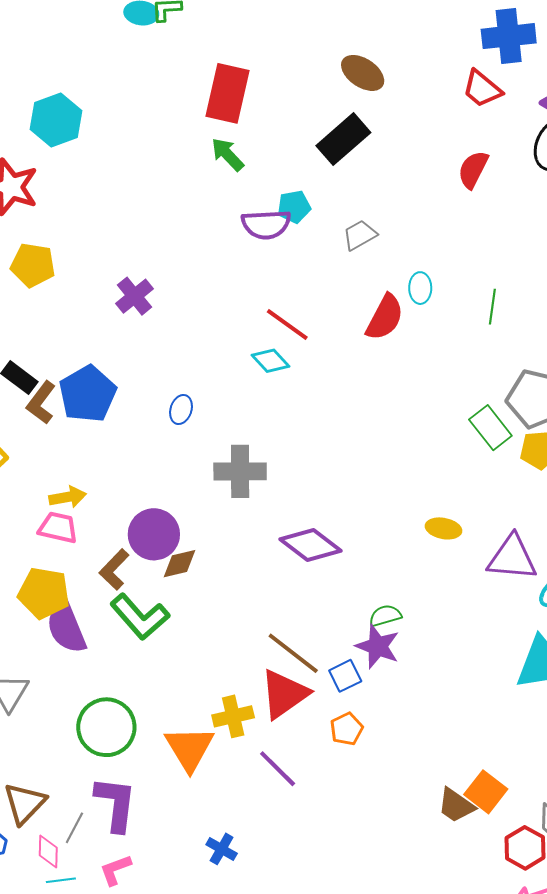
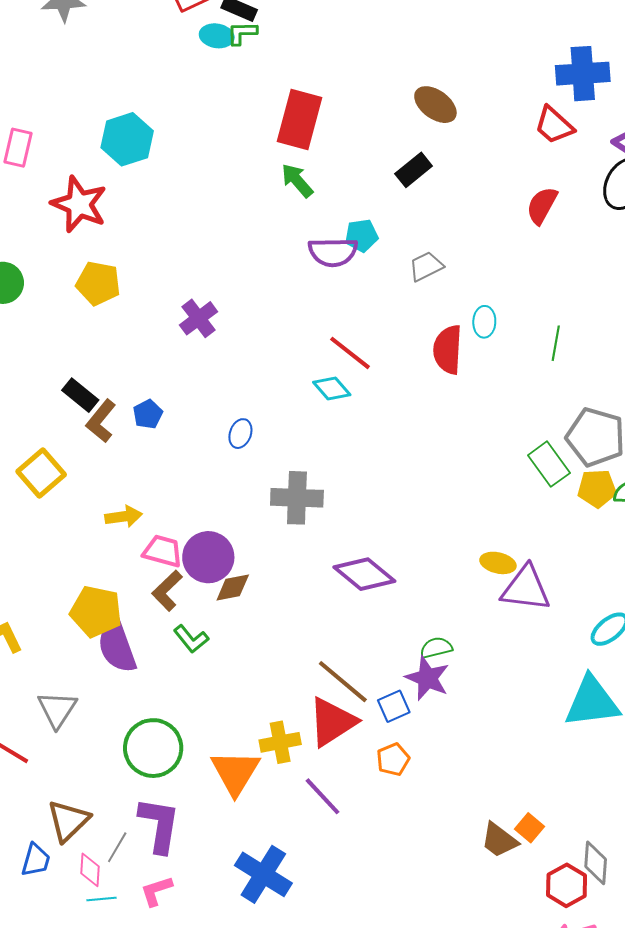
black rectangle: (343, 139) -> (414, 170), size x0.7
red semicircle: (385, 317) -> (448, 350), turned 153
blue pentagon: (88, 394) -> (148, 414), size x0.5
pink trapezoid: (58, 528) -> (163, 551), moved
purple triangle: (512, 558) -> (526, 589), moved
green L-shape: (140, 617) -> (191, 639), size x0.6
orange square: (486, 792) -> (530, 828), size x0.7
blue cross: (222, 849) -> (263, 874), size x1.8

